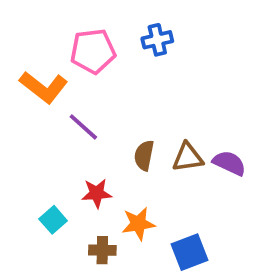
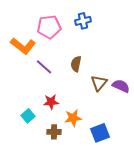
brown semicircle: (144, 155) -> (76, 64), moved
brown triangle: (188, 157) -> (99, 83), turned -42

